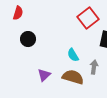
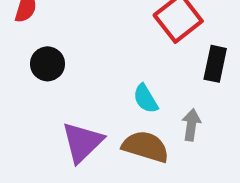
purple triangle: (44, 75) -> (82, 142), size x1.5

